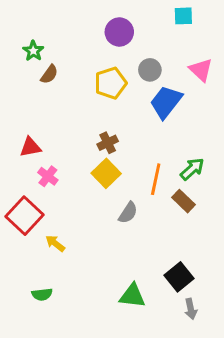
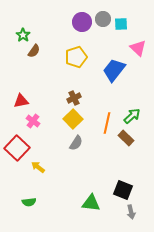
cyan square: (183, 16) -> (121, 24), moved
gray circle: (150, 70) -> (103, 19), moved
gray semicircle: (128, 213) -> (76, 143), moved
black square: (179, 277) -> (123, 190), turned -30

